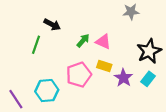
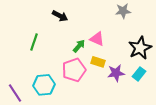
black arrow: (52, 25) -> (60, 16), moved
green arrow: (83, 41) -> (79, 46), moved
purple star: (124, 78) -> (116, 73), turned 30

